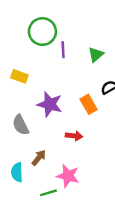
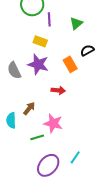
yellow rectangle: (19, 76) -> (40, 41), moved
gray semicircle: (21, 125) -> (14, 70), moved

